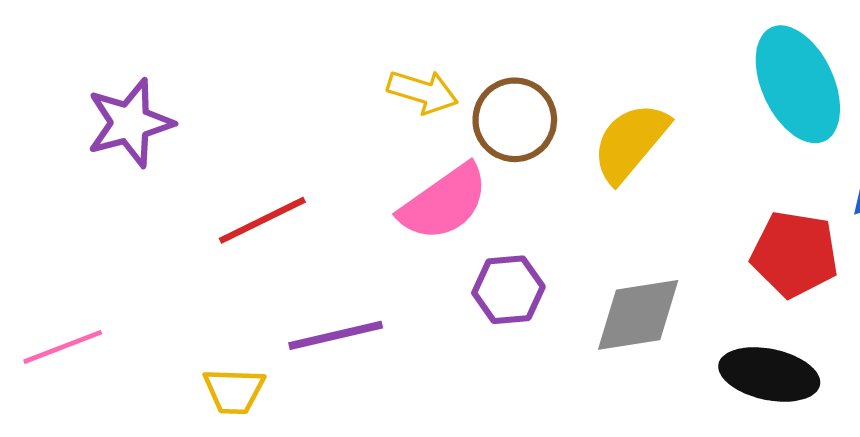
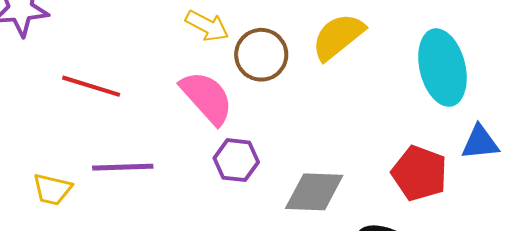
yellow semicircle: (630, 142) -> (338, 37), moved
pink semicircle: (444, 203) -> (207, 98), turned -108
red line: (262, 220) -> (91, 86), turned 32

